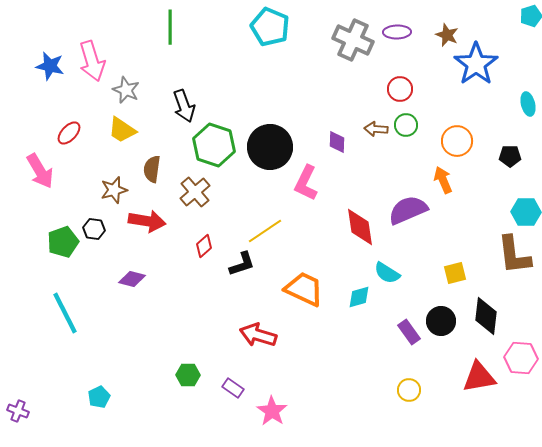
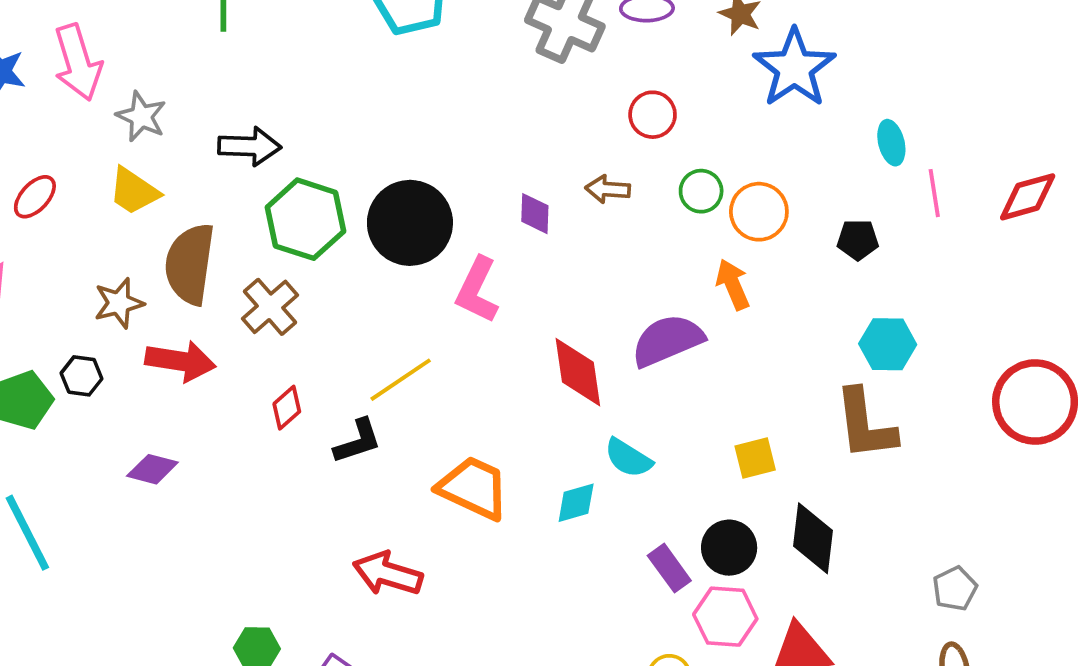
black arrow: (184, 106) -> (249, 146), turned -68
green circle: (406, 125) -> (701, 191), moved
brown semicircle: (152, 169) -> (190, 264), size x1.6
pink hexagon: (521, 358) -> (725, 617), moved

